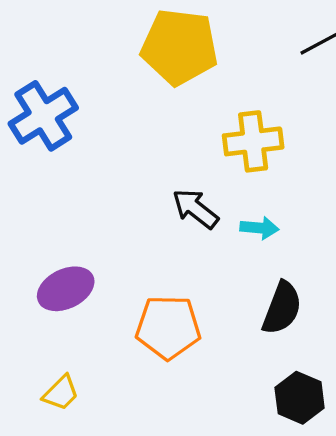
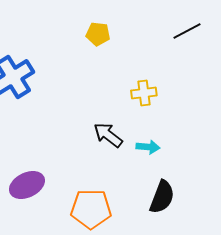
yellow pentagon: (179, 47) -> (98, 34), size x0.5
yellow cross: (253, 141) -> (144, 93), size x0.7

